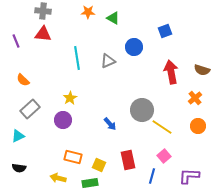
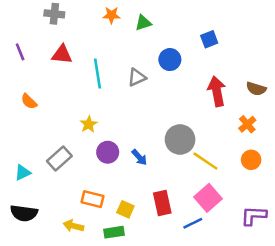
green triangle: (113, 18) -> (143, 23), turned -48
red triangle: (43, 34) -> (62, 54), moved
gray rectangle: (30, 109) -> (59, 159), moved
purple circle: (63, 120) -> (108, 152), moved
pink square: (164, 156) -> (208, 198), size x1.5
black semicircle: (19, 168) -> (24, 213), size x1.5
blue line: (152, 176) -> (193, 223), turned 49
purple L-shape: (189, 176) -> (254, 216), moved

